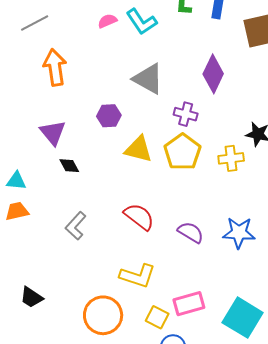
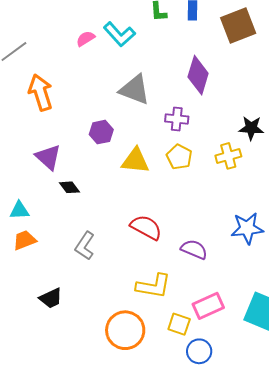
yellow pentagon: (182, 152) -> (179, 157), size x0.7
purple semicircle: (191, 232) -> (194, 249), moved
black trapezoid: (32, 297) -> (51, 298), moved, turned -50

